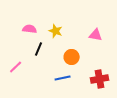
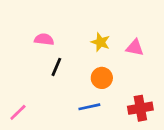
yellow star: (56, 31) -> (100, 42), moved
pink line: (16, 67) -> (18, 112), moved

